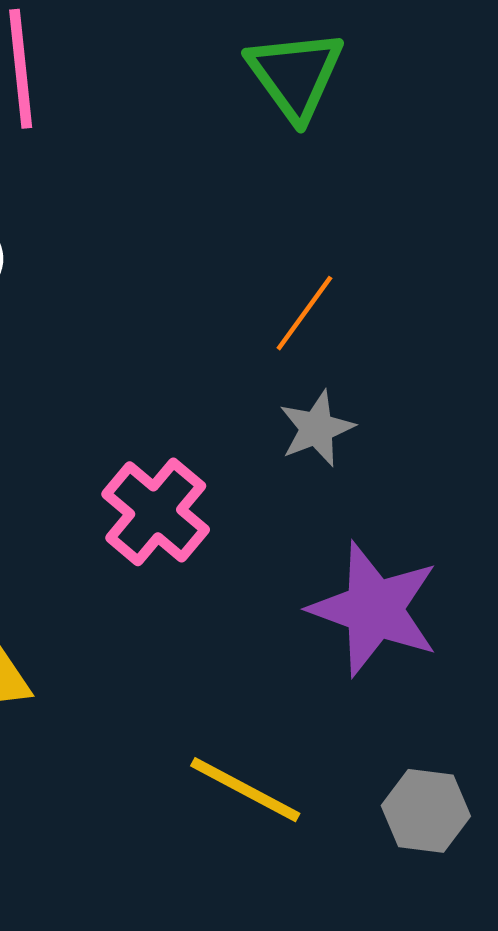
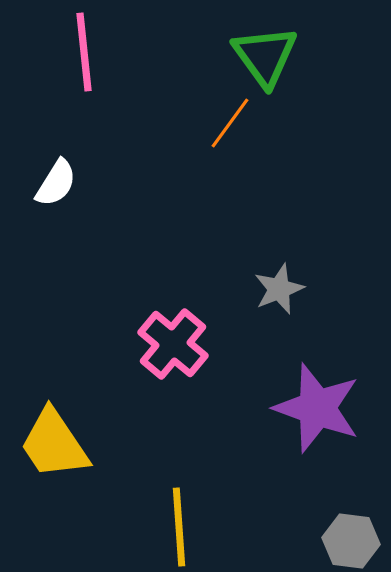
orange line: (304, 313) -> (230, 123), moved
yellow line: (245, 790) -> (179, 527), moved, turned 58

